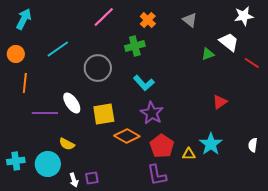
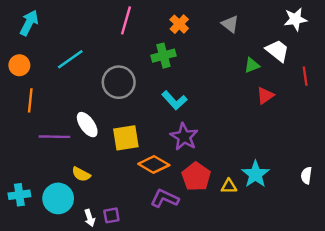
pink line: (104, 17) -> (126, 20), turned -30
red line: (252, 63) -> (305, 76), turned 49
red triangle: (220, 102) -> (265, 96), moved
purple L-shape: (157, 175) -> (165, 198), moved, turned 125

